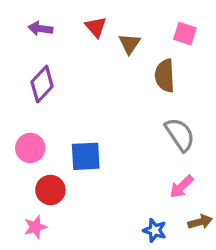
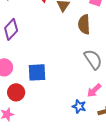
blue star: (155, 230) -> (79, 106), moved

